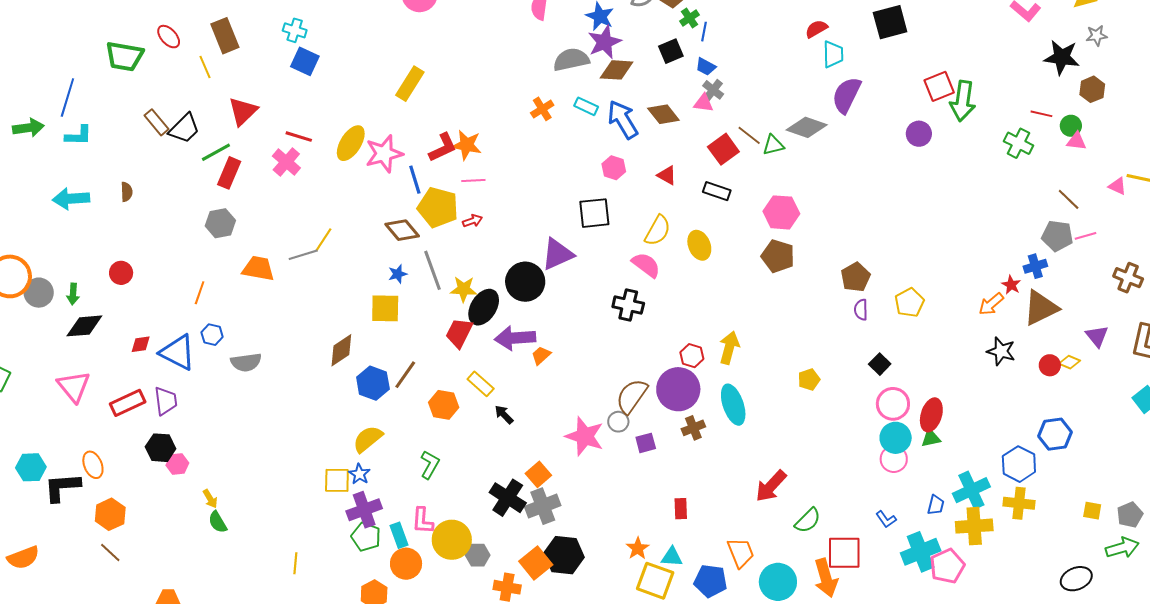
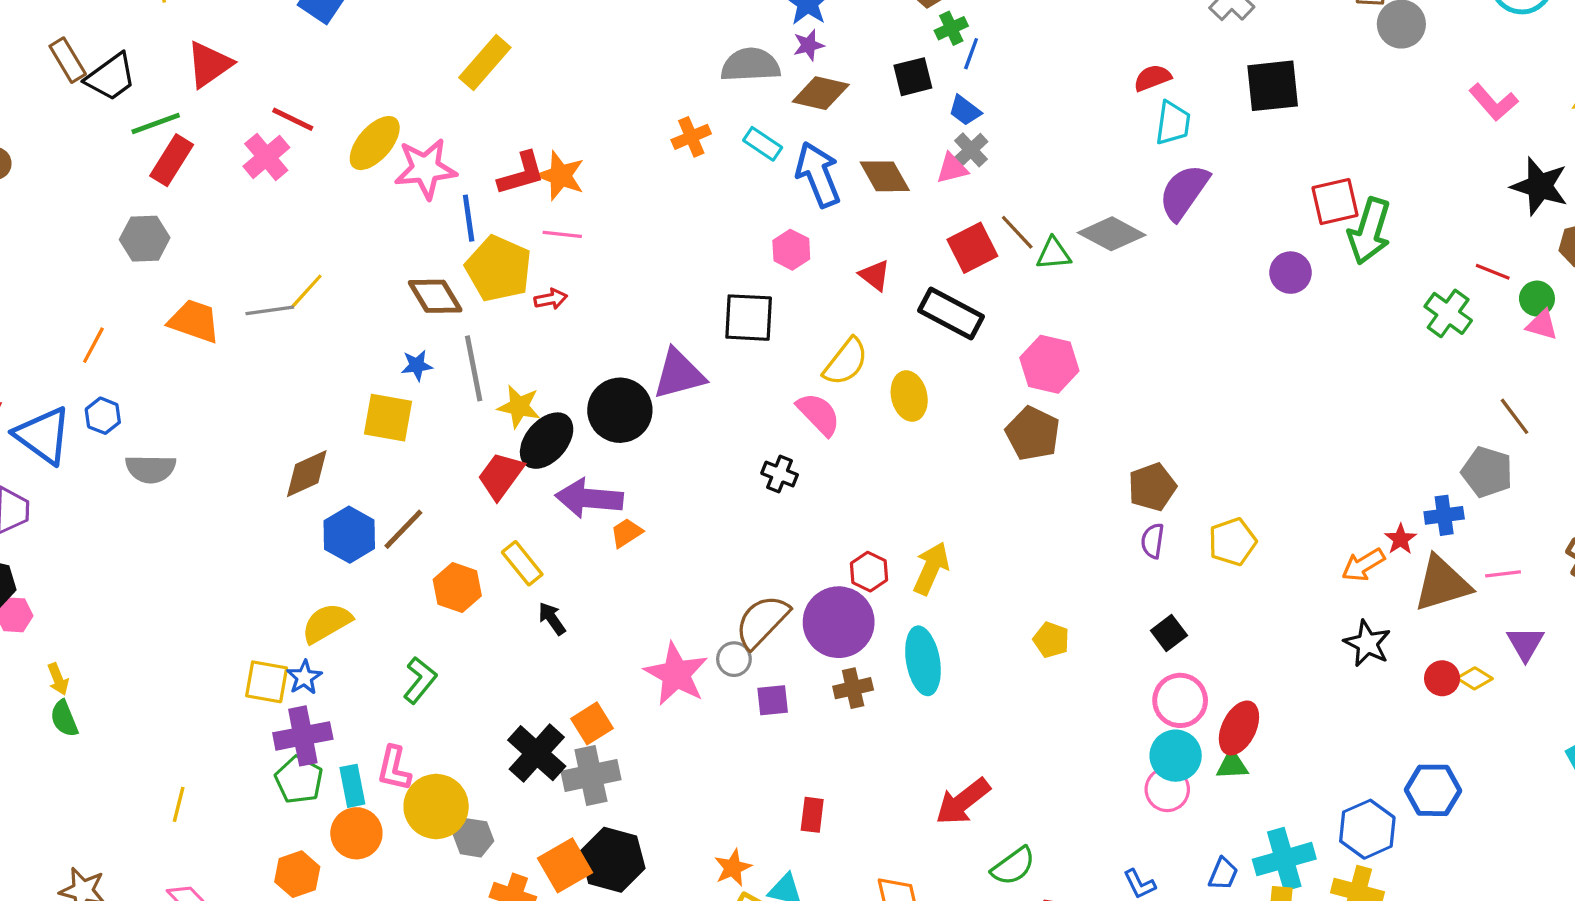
purple star: (605, 42) -> (809, 45), size x0.6
pink triangle: (703, 103) -> (952, 168), turned -30
black rectangle: (717, 191) -> (951, 313), size x1.4
pink line: (1085, 236) -> (1503, 574), moved
black cross: (628, 305) -> (780, 474), size x0.7
yellow pentagon: (809, 380) -> (1051, 640), turned 30

